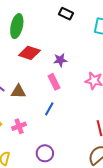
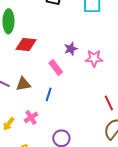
purple star: (60, 60) -> (71, 49), moved
blue line: (49, 109) -> (49, 94), moved

